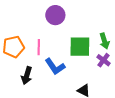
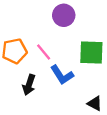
pink line: (39, 47) -> (44, 52), turned -42

